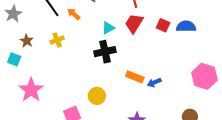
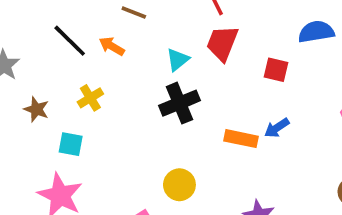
red square: (163, 25) -> (276, 70), moved
cyan square: (14, 59) -> (71, 144), moved
blue arrow: (154, 83) -> (277, 128), moved

